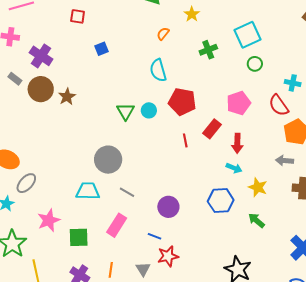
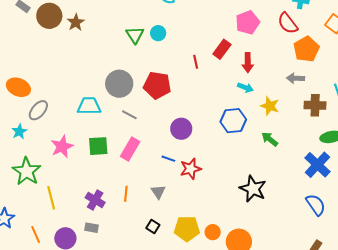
red pentagon: (182, 102) -> (157, 85), moved
cyan trapezoid: (88, 191) -> (89, 106), moved
gray line: (127, 192) -> (129, 115), moved
green square: (79, 237) -> (98, 146), moved
red star: (168, 256) -> (191, 169), moved

